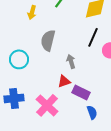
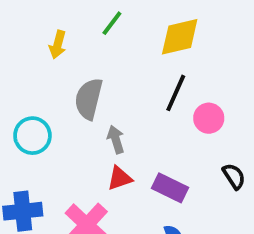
gray arrow: (71, 61) -> (116, 139), moved
purple rectangle: (81, 92) -> (170, 188), moved

